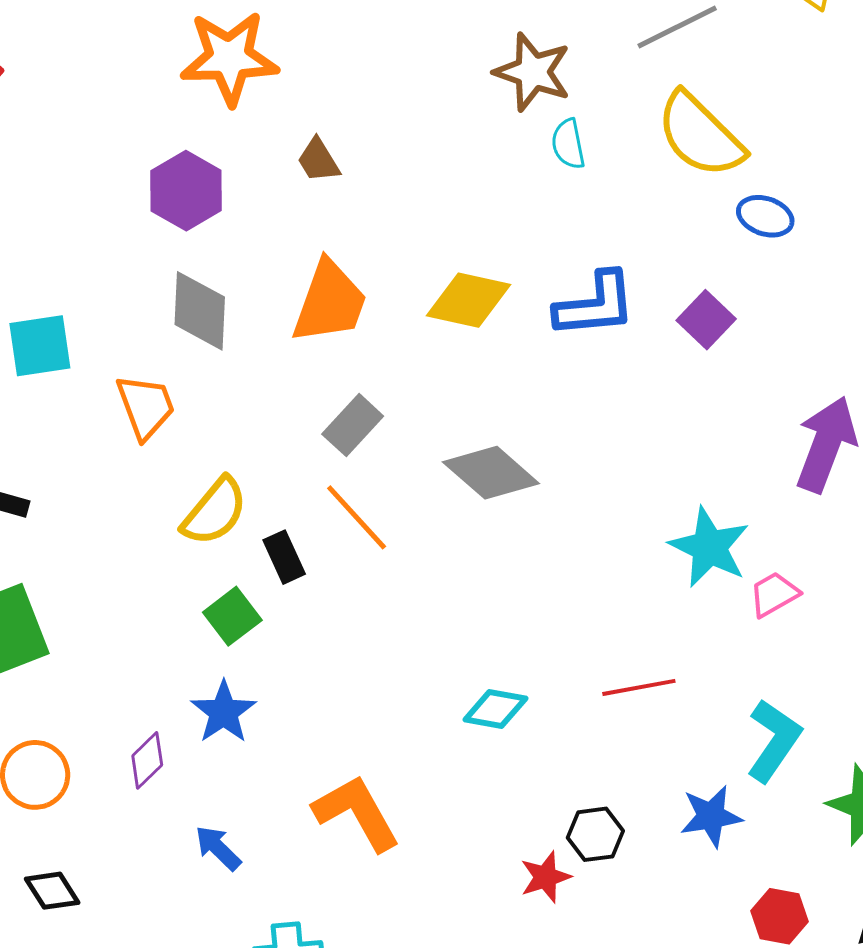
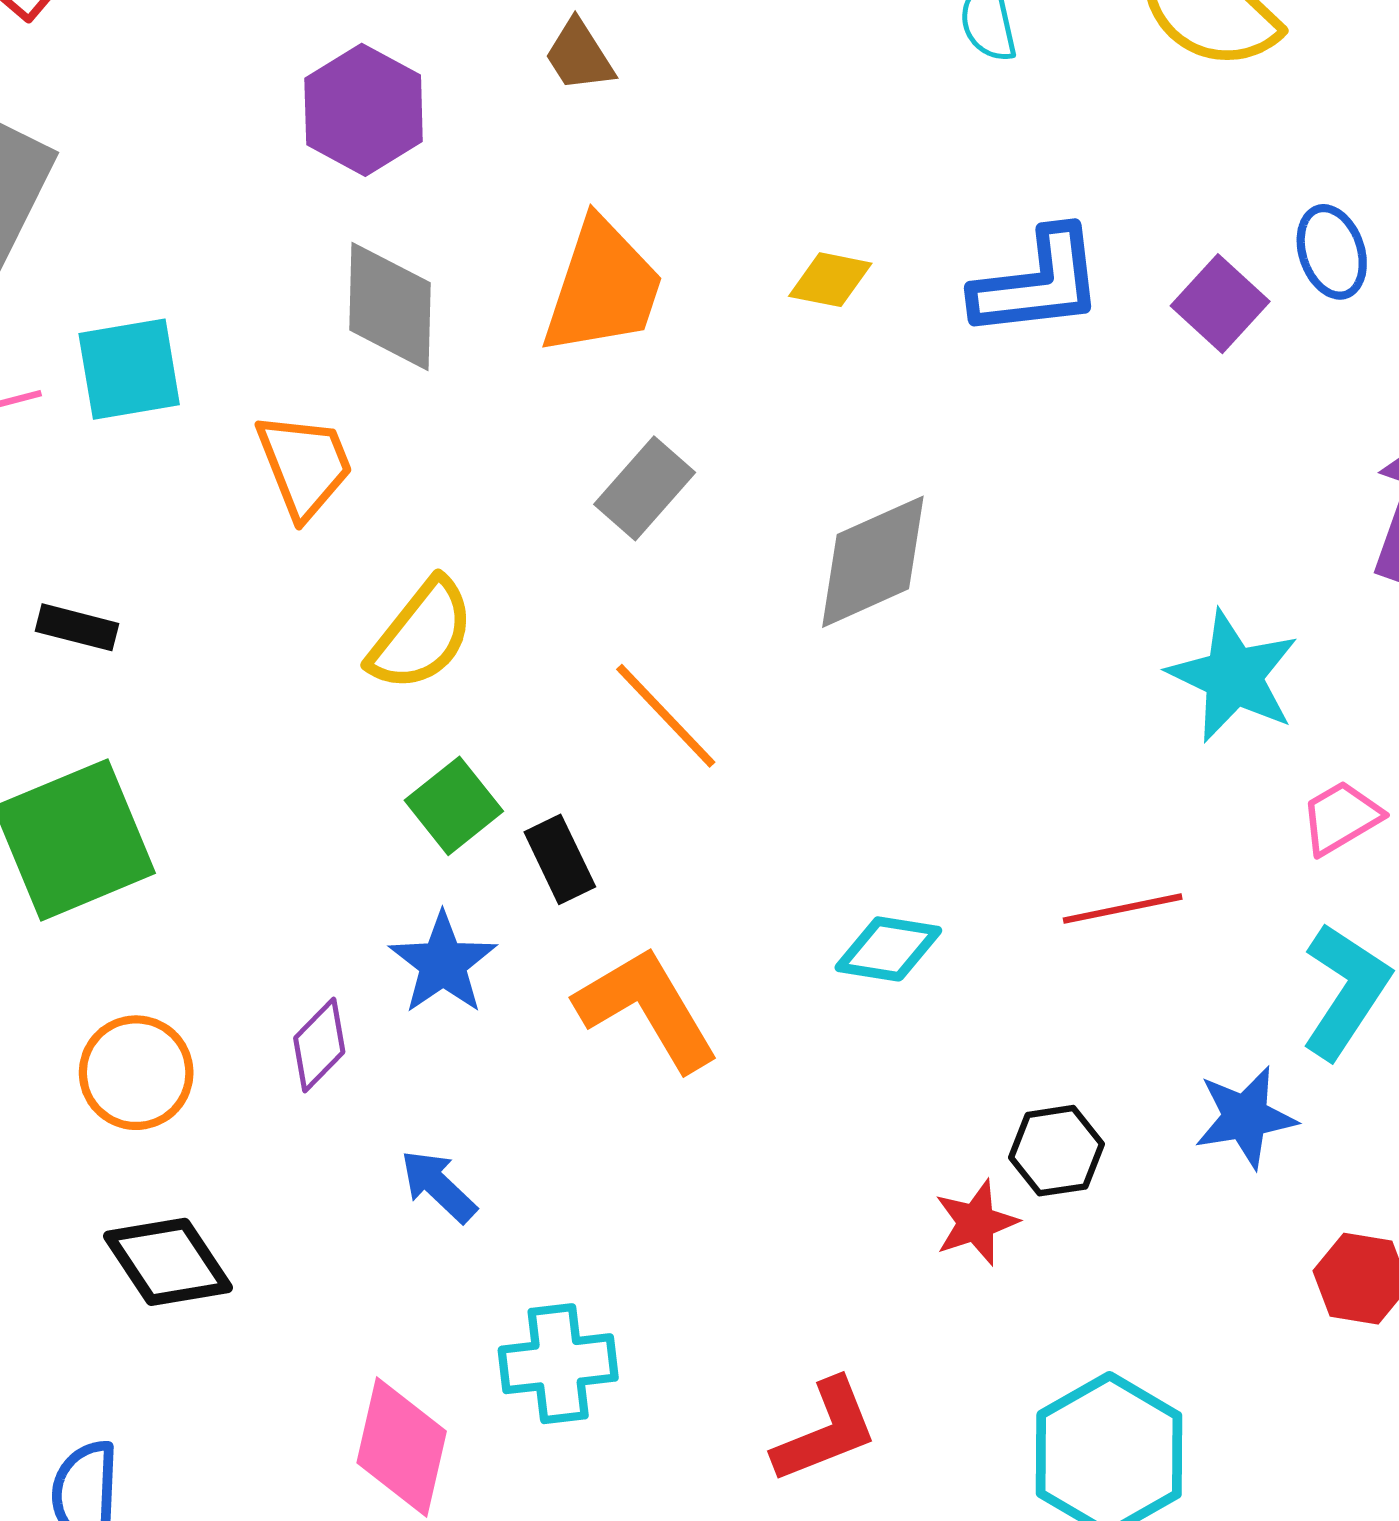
blue ellipse: (765, 216) -> (1332, 252), moved, turned 54
yellow diamond: (469, 300) -> (830, 280), size x0.6
gray diamond: (491, 473) -> (873, 562), turned -64
orange line: (357, 517) -> (666, 716), moved
black rectangle: (284, 557) -> (560, 859), moved
pink trapezoid: (774, 594) -> (1341, 818), moved
orange L-shape: (357, 813) -> (647, 1009), moved
black diamond: (52, 891) -> (168, 1262), size x1.4

